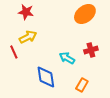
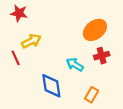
red star: (26, 12) -> (19, 13), moved
orange ellipse: (85, 14) -> (95, 30), moved

